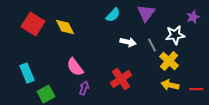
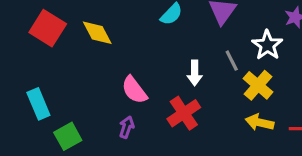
white star: (175, 35) -> (267, 45), turned -30
white arrow: (128, 42) -> (195, 73), moved, turned 77
pink semicircle: (75, 67) -> (134, 90), moved

